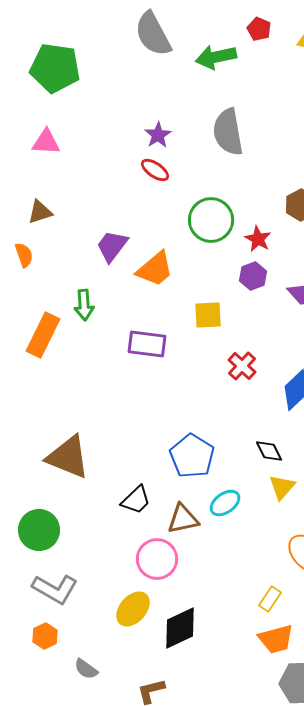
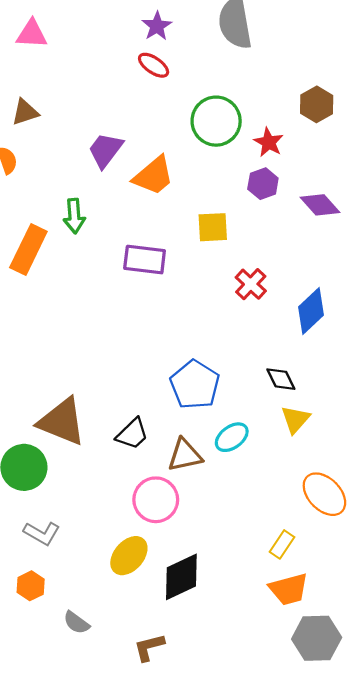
brown triangle: (68, 457) -> (62, 422), moved
gray L-shape: (55, 589) -> (42, 533), size x0.7

